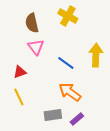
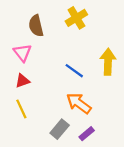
yellow cross: (68, 16) -> (76, 18), turned 30
pink triangle: (36, 47) -> (22, 53), moved
gray rectangle: (53, 115) -> (60, 129), turned -42

